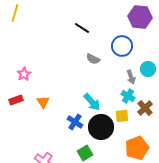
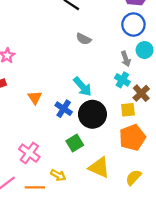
blue circle: (122, 46) -> (133, 25), moved
orange triangle: (43, 102) -> (35, 98), moved
yellow square: (122, 116) -> (128, 110), moved

